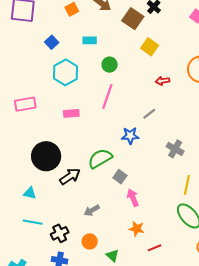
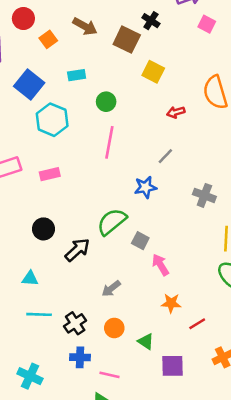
blue square: (52, 42) -> (29, 84), size x1.6
pink rectangle: (71, 113) -> (50, 174), moved
black circle: (46, 156) -> (43, 229), size x0.6

